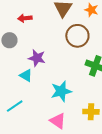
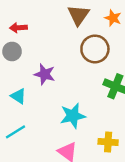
red arrow: (25, 18) -> (18, 28), moved
cyan triangle: (26, 75) -> (18, 96), moved

